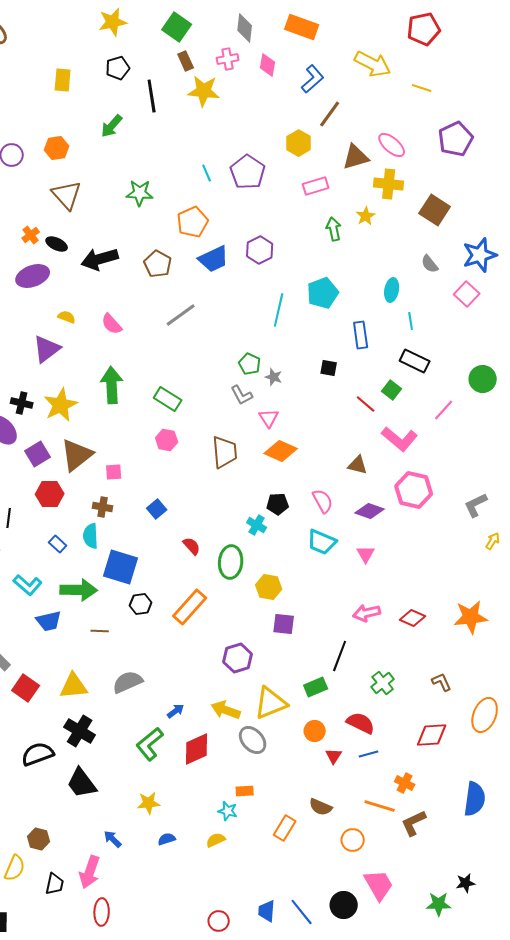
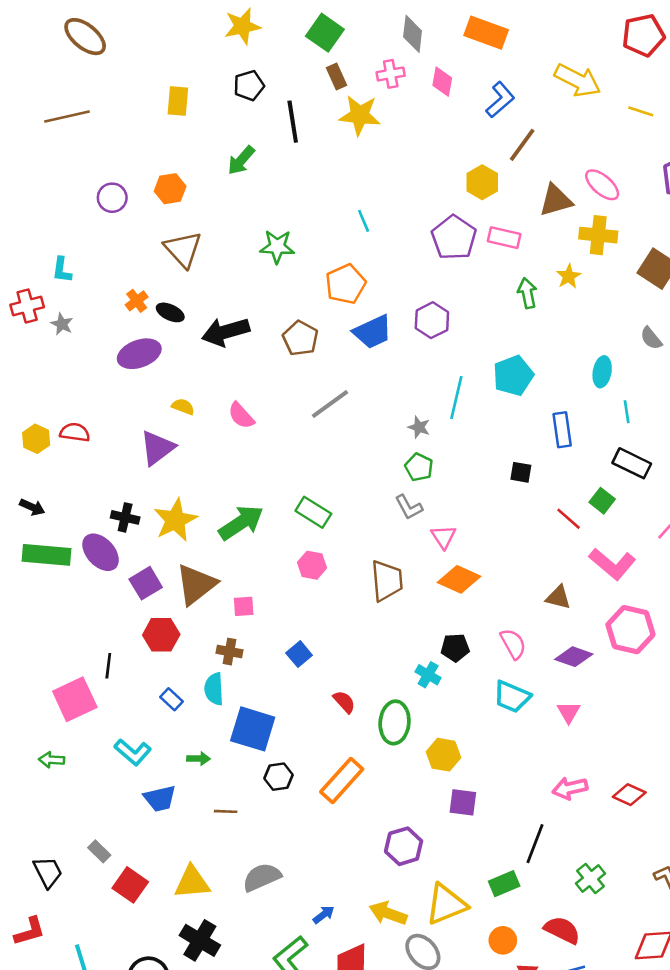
purple pentagon: (248, 172) -> (454, 238), moved
pink rectangle: (316, 186) -> (504, 238), turned 30
gray star: (274, 377) -> (419, 427), moved
green arrow: (112, 385) -> (241, 523), moved, turned 60
green arrow: (79, 590) -> (199, 759), size x0.5

